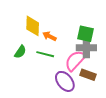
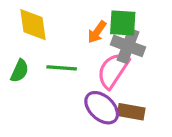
orange arrow: (49, 36) -> (97, 32), moved, turned -72
gray cross: (86, 48) -> (128, 46), turned 30
brown rectangle: (88, 75) -> (131, 112), moved

